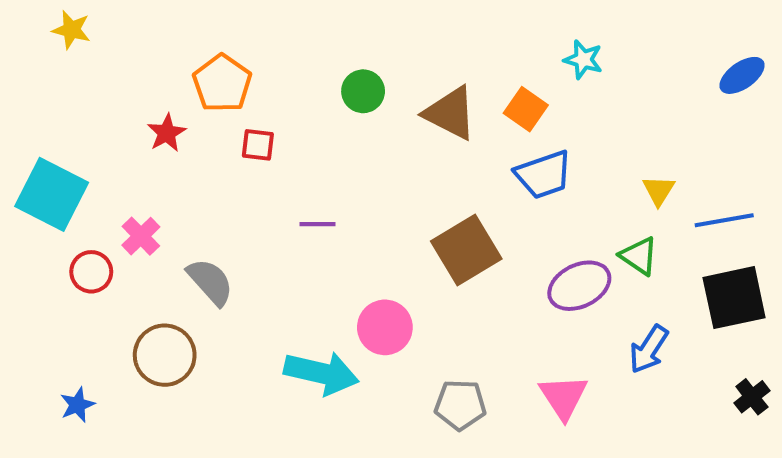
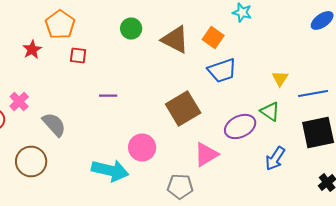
pink triangle: (563, 397) -> (206, 154), moved, turned 32

